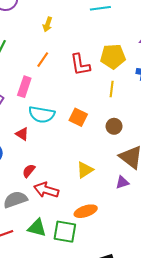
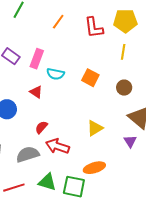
pink rectangle: (24, 87) -> (37, 59), moved
cyan semicircle: (42, 114) -> (55, 74), size x0.7
purple triangle: (122, 182) -> (130, 141), turned -48

